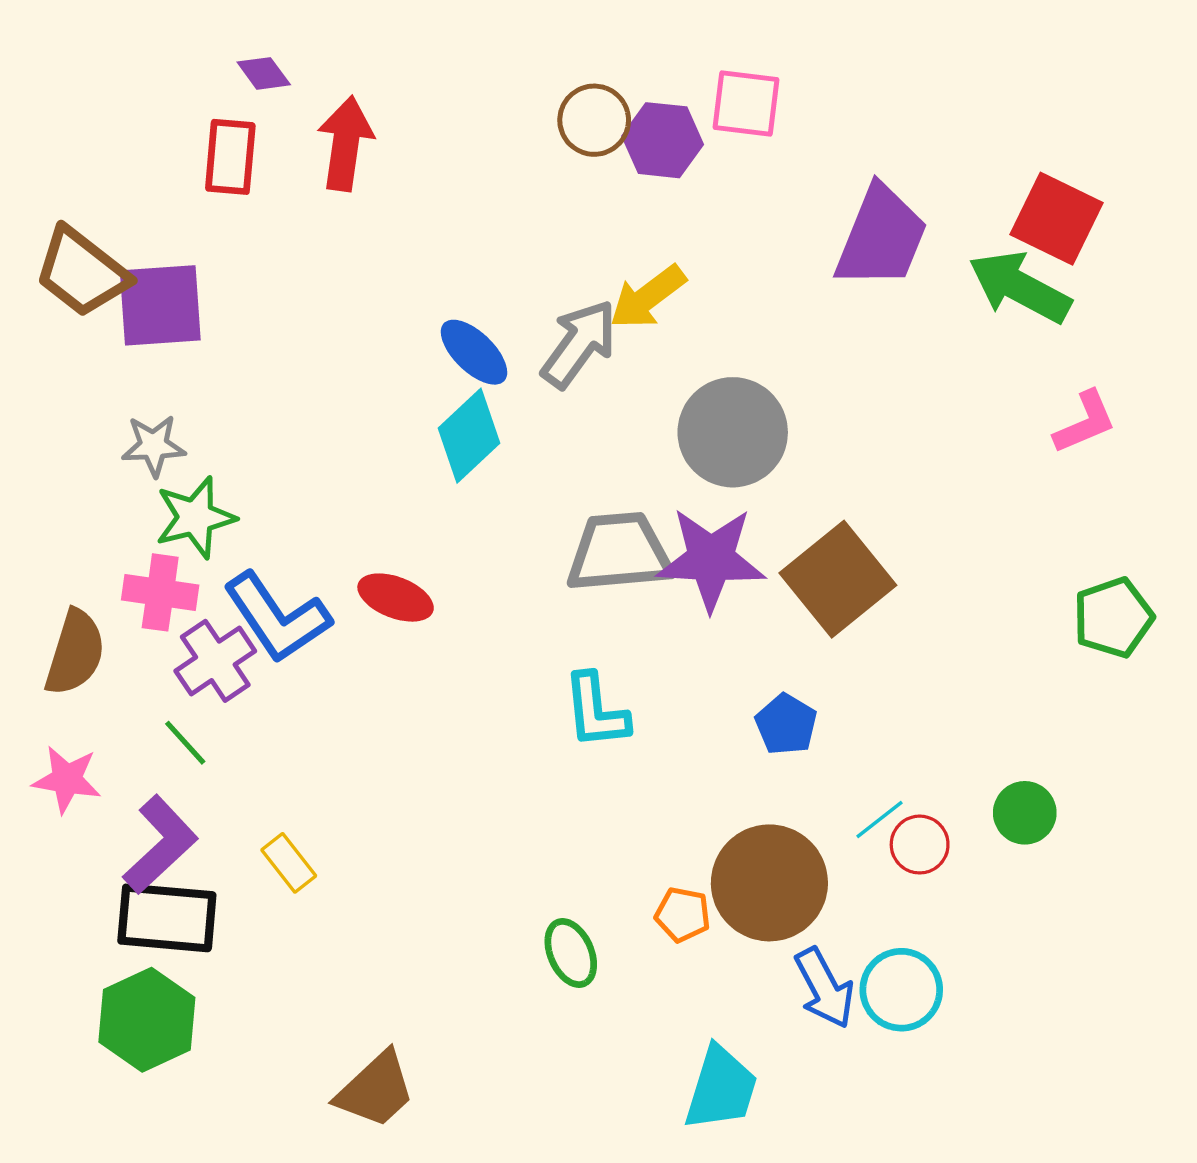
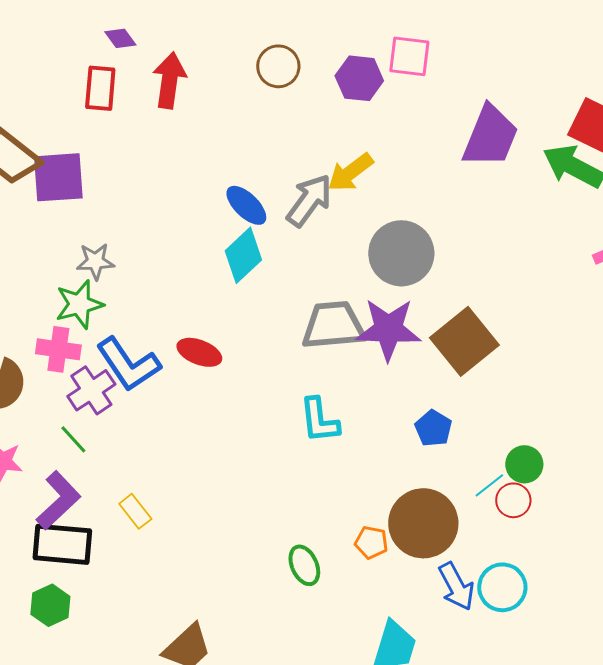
brown circle: (594, 120) -> (278, 66), moved
gray star: (154, 446) -> (95, 261), moved
green circle: (1025, 813) -> (524, 464), moved
green hexagon: (147, 1020) -> (50, 605), size x0.7

